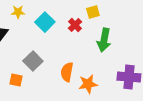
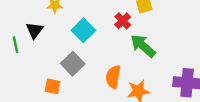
cyan square: (45, 22) -> (83, 30), moved
green arrow: (104, 40) -> (143, 46), moved, turned 120

